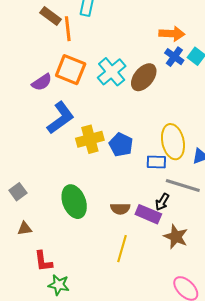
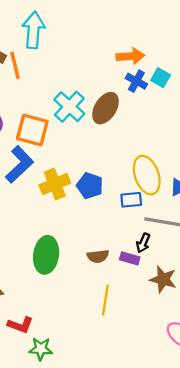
orange square: (71, 70) -> (32, 130), moved
green ellipse: (74, 202) -> (46, 255), turned 36
purple rectangle: (148, 214) -> (130, 258), size x0.7
red L-shape: (43, 261) -> (20, 325), turned -55

